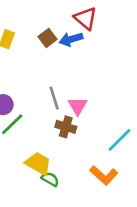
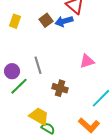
gray line: (54, 98) -> (38, 65), moved
pink triangle: (78, 106) -> (87, 61), moved, turned 42

